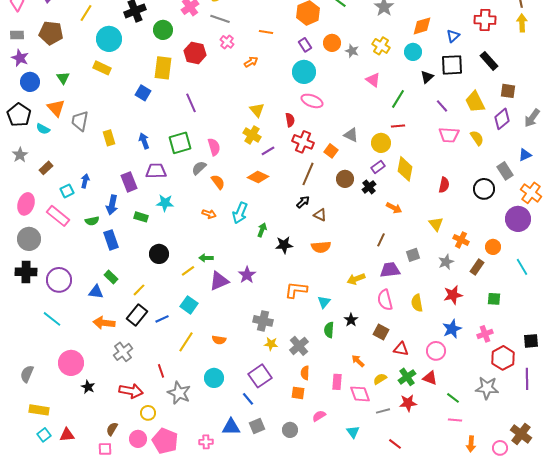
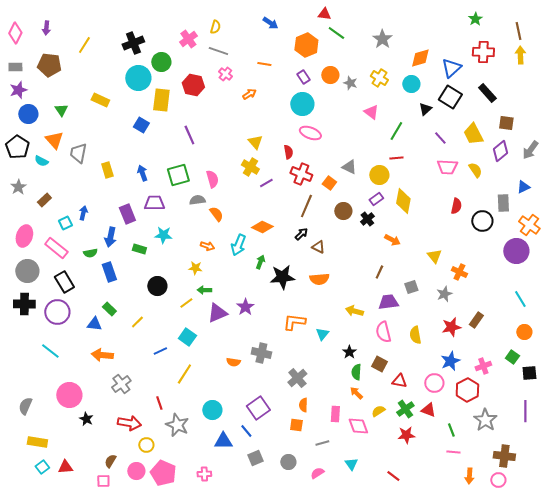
blue triangle: (453, 36) -> (451, 68), size x1.5
cyan circle: (109, 39) -> (138, 78), moved
purple star: (20, 58) -> (18, 90), turned 30
black square: (452, 65) -> (450, 97), turned 35
gray semicircle: (199, 168) -> (197, 200), turned 35
gray rectangle: (505, 171) -> (503, 203), turned 30
orange diamond: (258, 177) -> (262, 227), moved
red semicircle: (444, 185) -> (456, 206), moved
black star: (284, 245) -> (282, 277), size x1.4
orange circle: (493, 247) -> (524, 332), moved
brown rectangle: (477, 267) -> (476, 320), moved
yellow arrow: (356, 279) -> (354, 311), turned 36
green square: (494, 299) -> (512, 357), moved, turned 32
black rectangle: (137, 315) -> (64, 282), moved, turned -70
green semicircle: (329, 330) -> (356, 372), moved
orange semicircle: (219, 340) -> (233, 362), moved
yellow star: (271, 344) -> (195, 268), moved
red hexagon: (503, 358) -> (467, 390), moved
gray star: (487, 388) -> (485, 420), turned 30
green line: (453, 398) -> (451, 430), turned 32
gray line: (383, 411) -> (322, 443), moved
pink semicircle: (319, 416) -> (317, 473), moved
blue triangle: (231, 427) -> (223, 441), moved
brown cross: (521, 434) -> (504, 456), moved, turned -30

